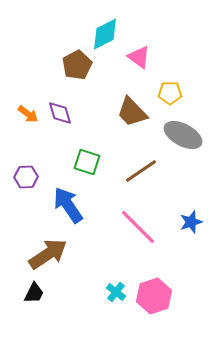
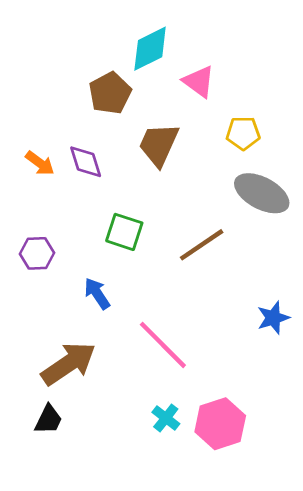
brown trapezoid: (132, 112) -> (159, 145), moved, turned 68
blue arrow: (68, 205) -> (97, 293), size x0.6
pink line: (138, 227) -> (163, 345), moved

